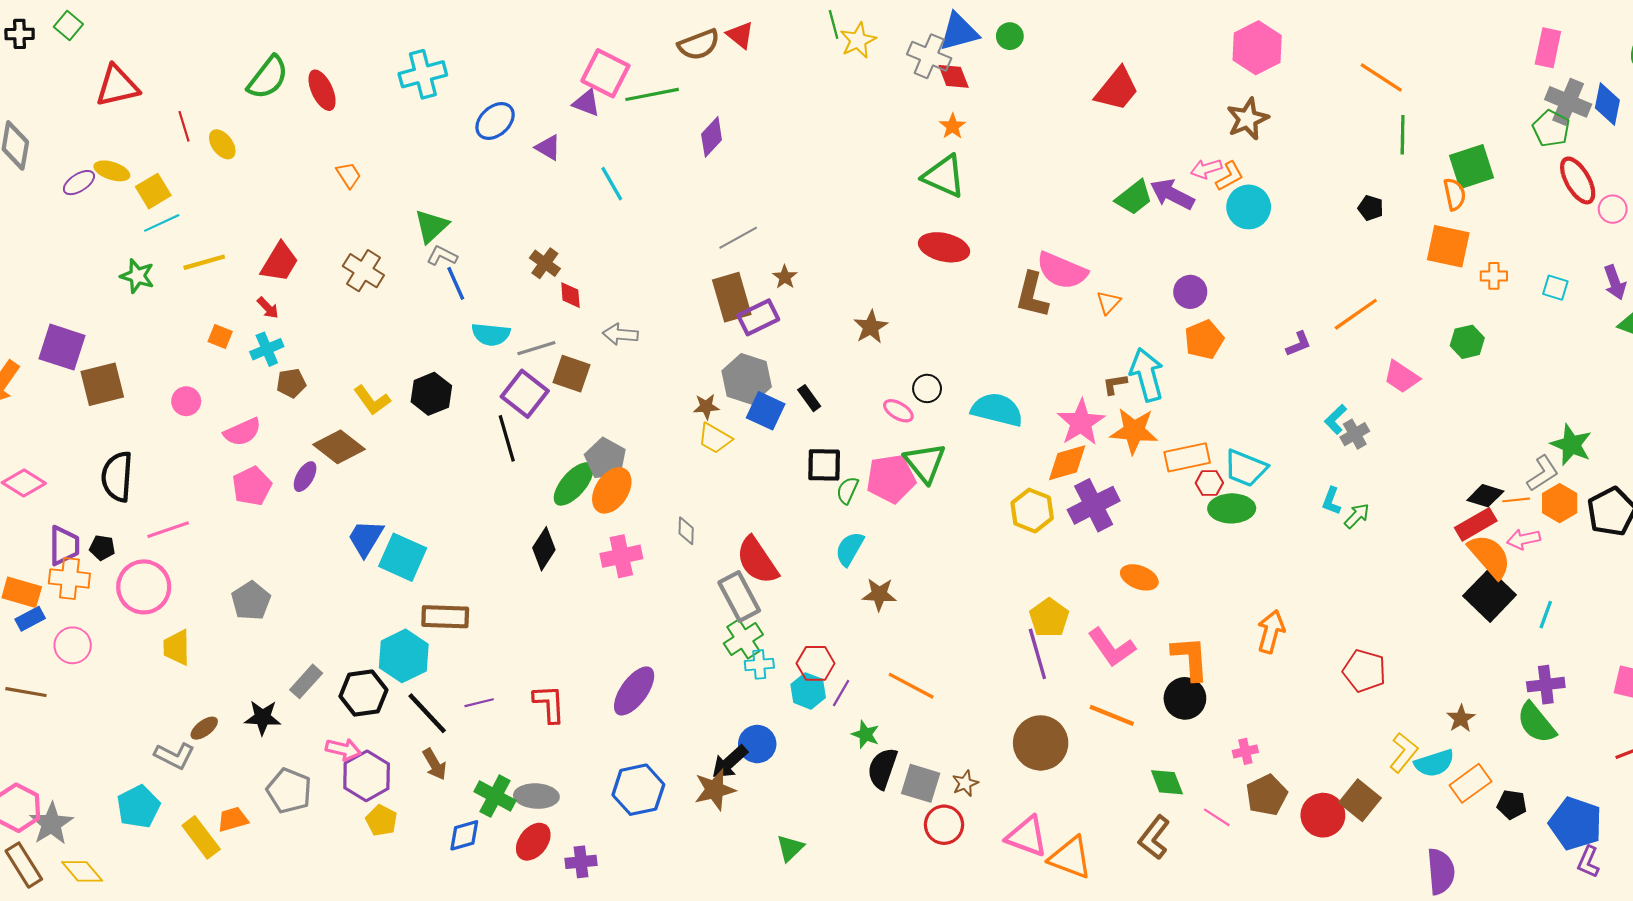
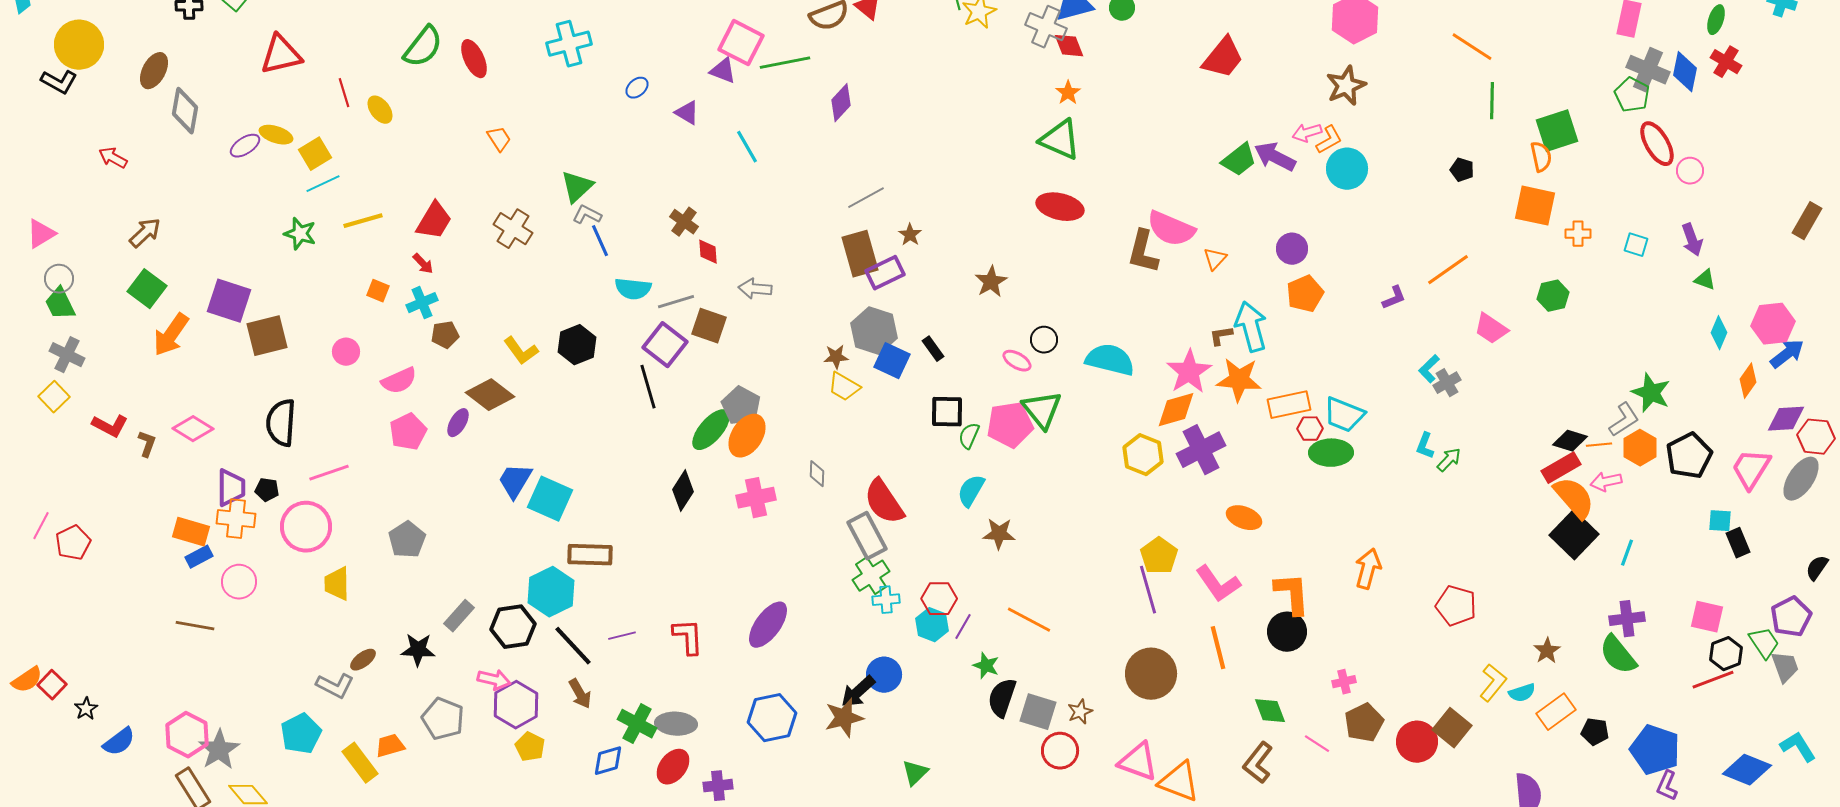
blue ellipse: (495, 121) -> (637, 88), size x0.6
orange line: (1112, 715) -> (1218, 648), turned 54
cyan semicircle: (1434, 763) -> (1522, 693), size x0.7

